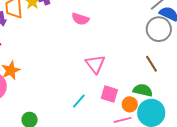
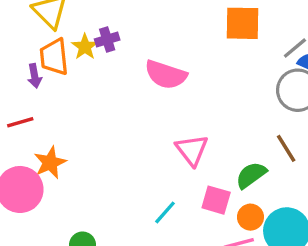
pink semicircle: (80, 19) -> (166, 75), size x1.4
green semicircle: (143, 90) -> (251, 175), moved, turned -48

